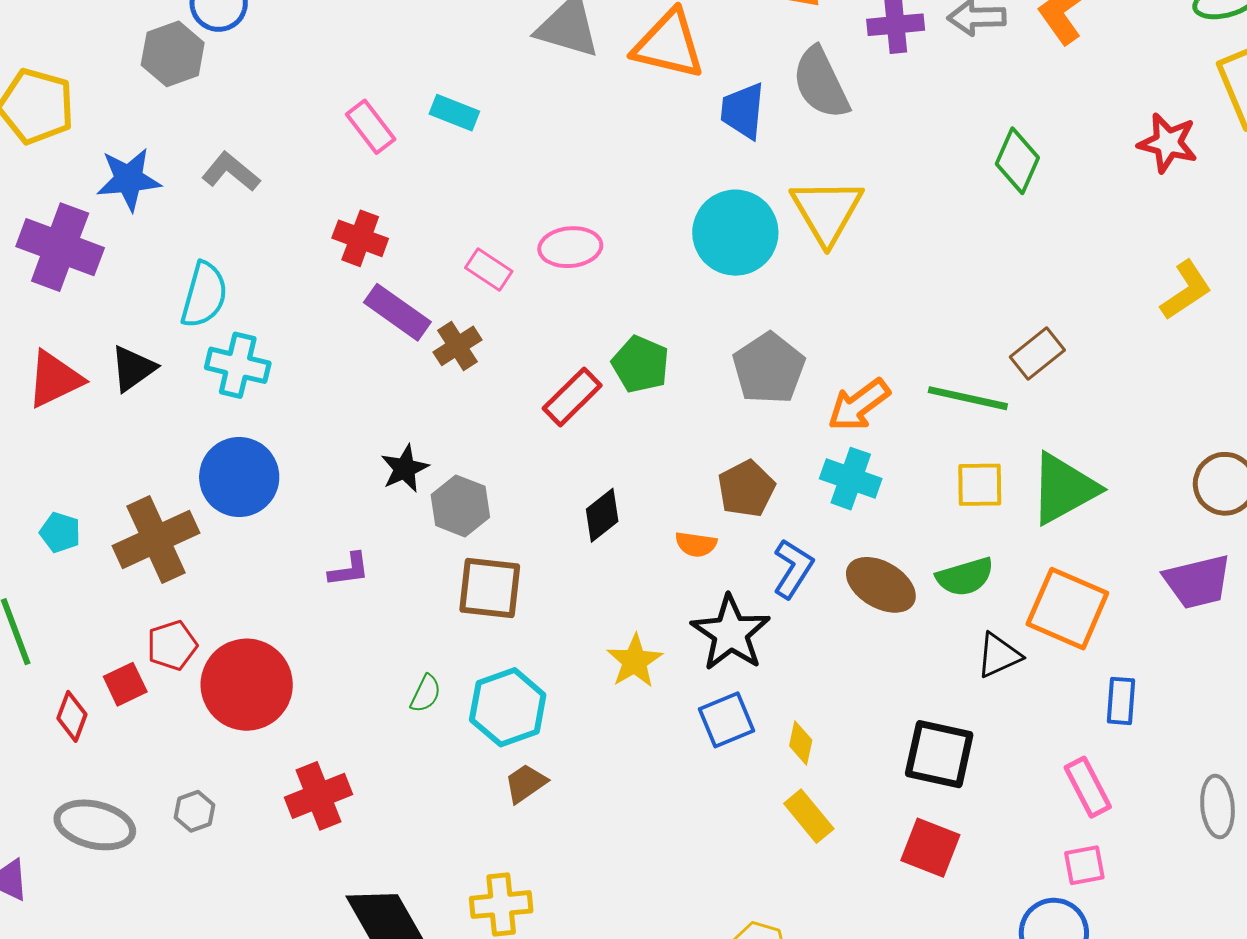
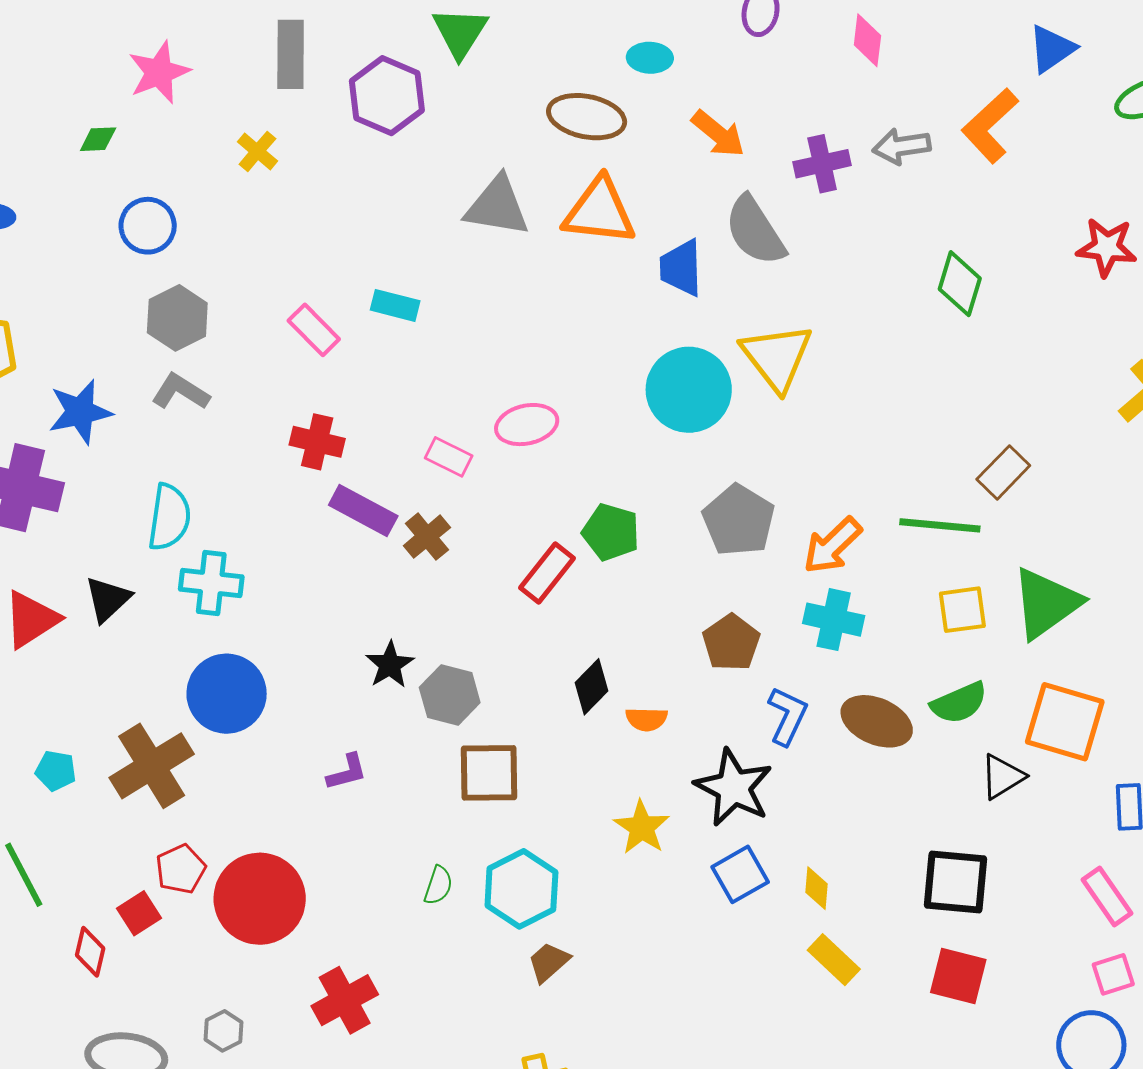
gray hexagon: (173, 54) -> (177, 318), moved
orange semicircle: (696, 544) -> (646, 719), moved

